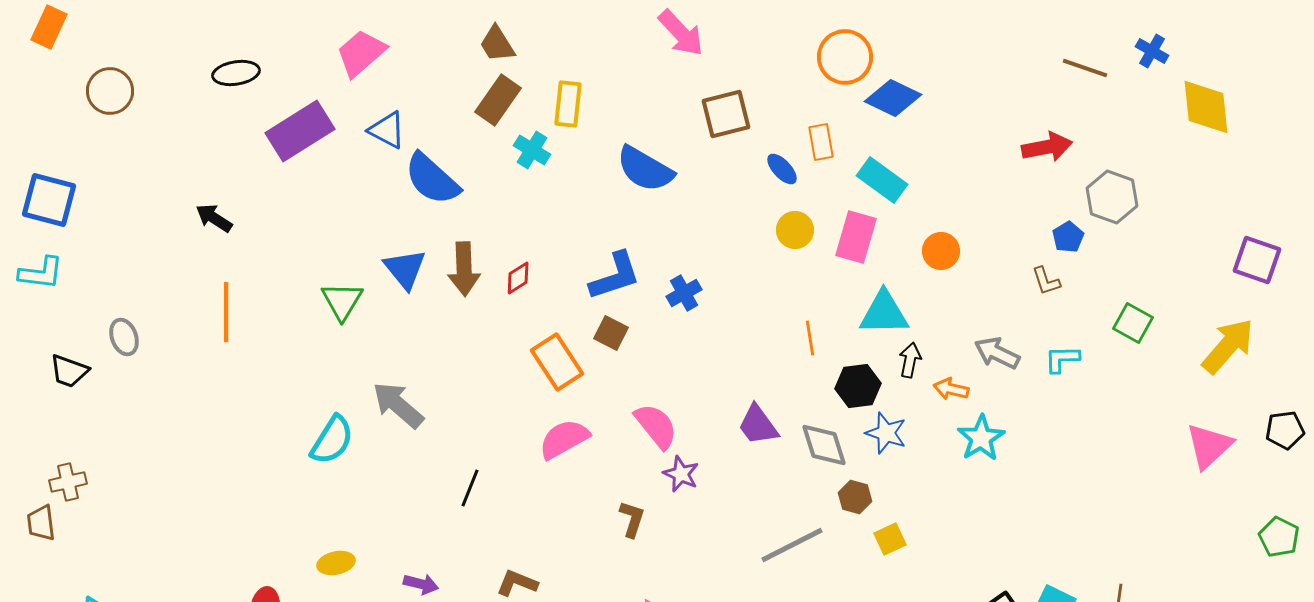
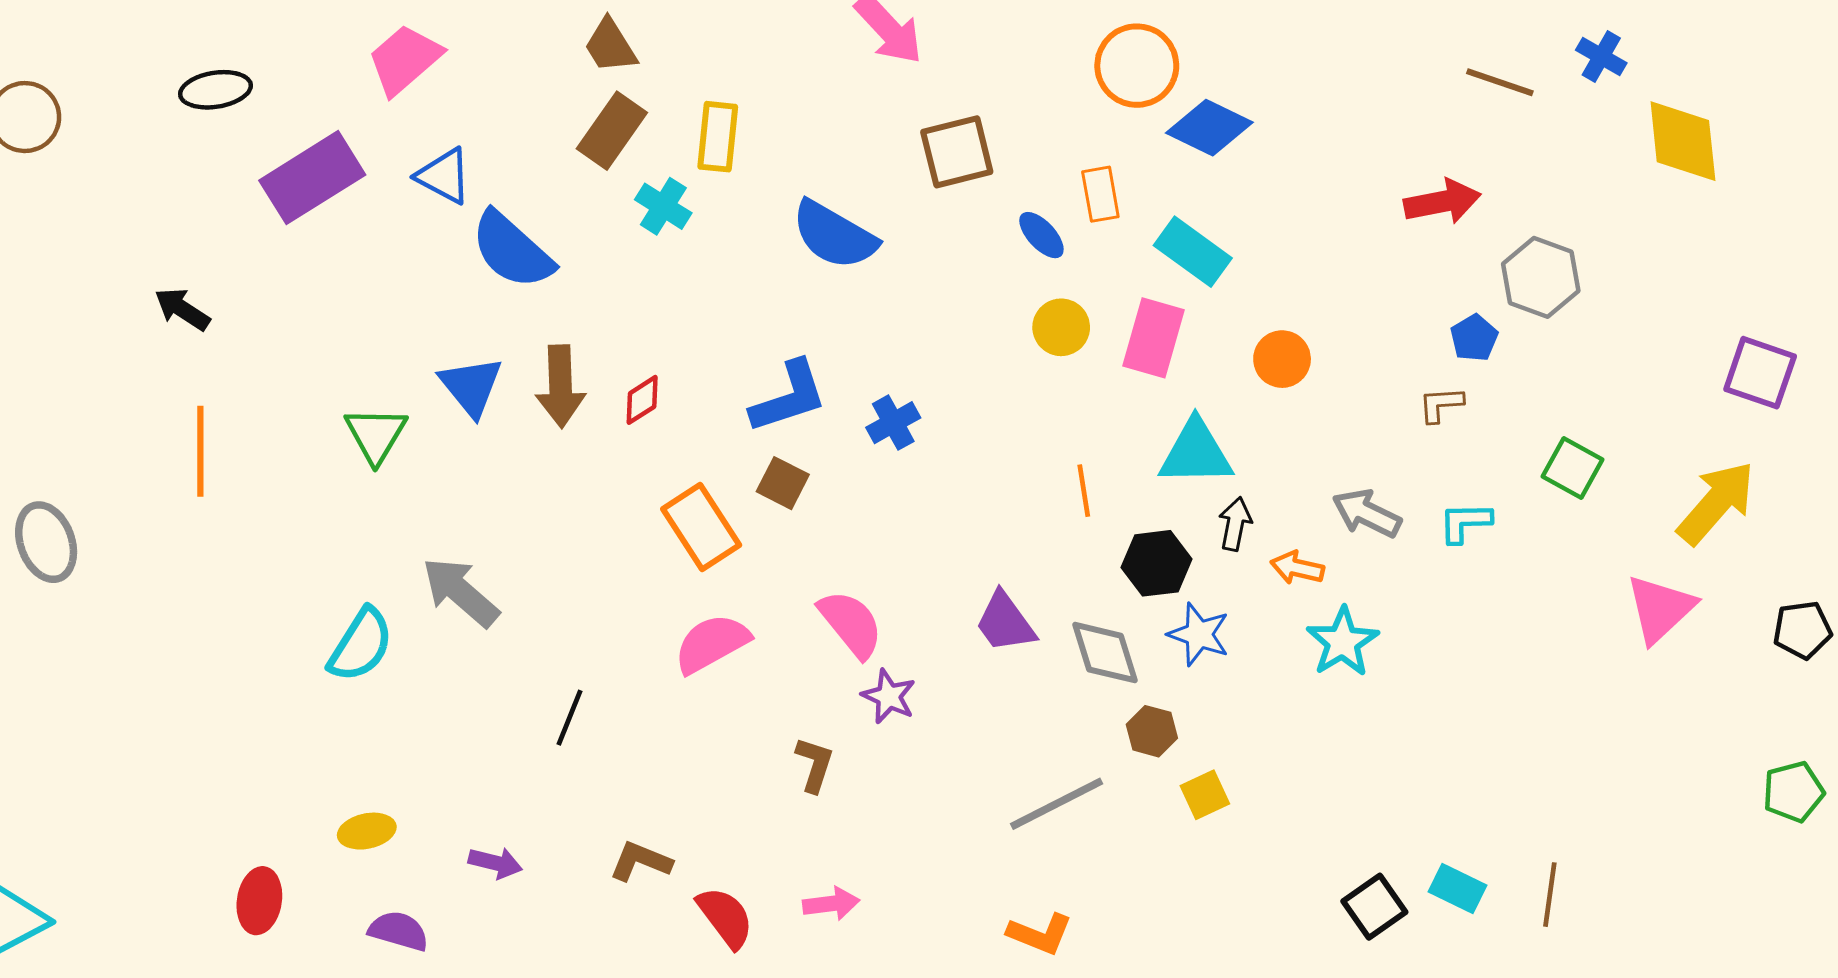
brown L-shape: (1046, 281) -> (1441, 404), turned 104
gray ellipse: (124, 337) -> (46, 542), moved, size x1.4
pink triangle: (1209, 446) -> (1660, 609), moved
green pentagon: (1279, 537) -> (1793, 792), turned 30

